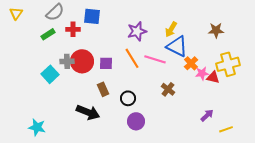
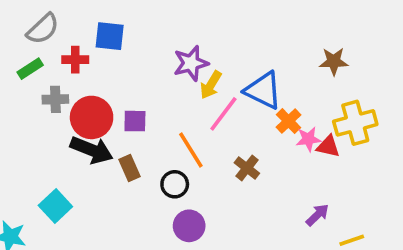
yellow arrow: (171, 29) -> (211, 85), moved
orange line: (132, 58) -> (191, 150), moved
pink line: (155, 59) -> (223, 114), turned -70
gray cross: (67, 61) -> (55, 99), moved
cyan square: (50, 74) -> (55, 206), moved
black arrow: (88, 112) -> (92, 150), moved

